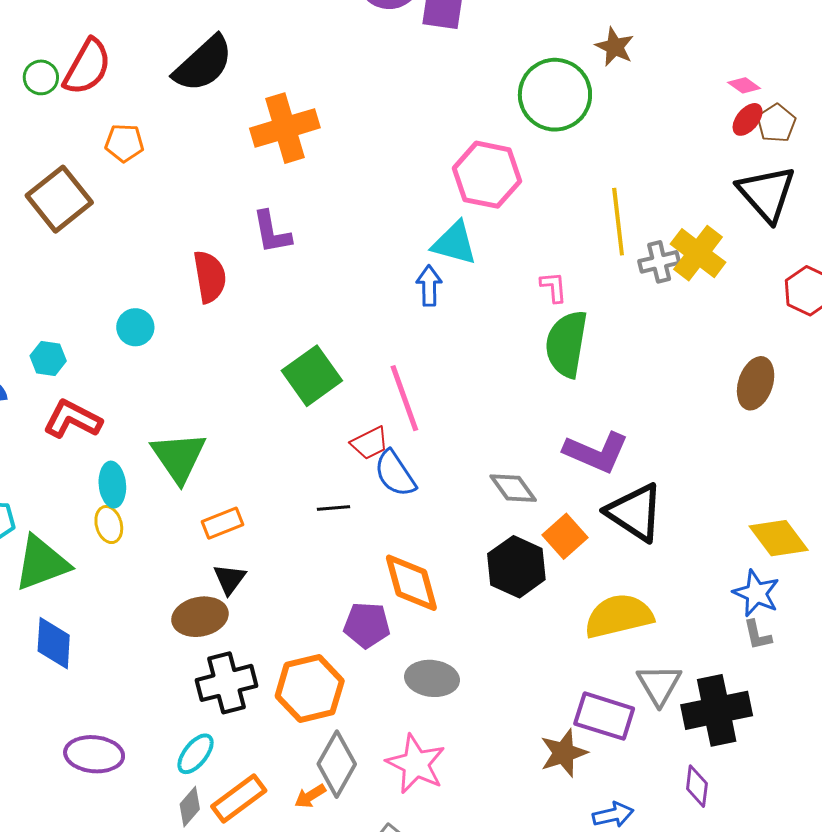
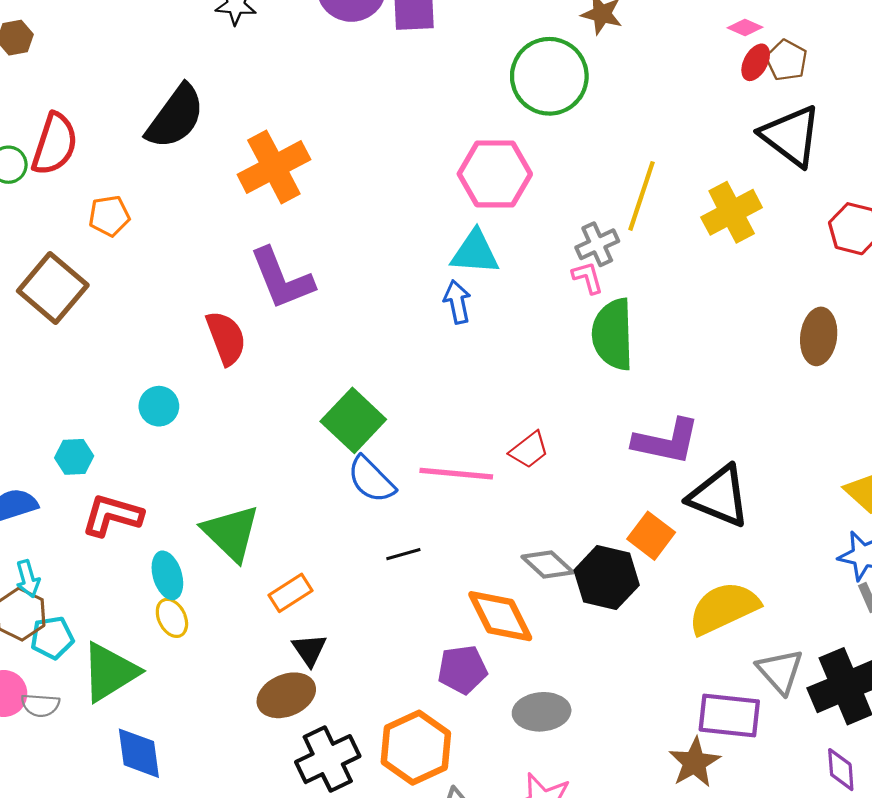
yellow line: (618, 222) -> (642, 196), turned 36
purple L-shape: (272, 232) -> (282, 279), size x1.4
yellow cross: (698, 253) -> (732, 212), turned 36
gray cross: (659, 262) -> (597, 244), moved
pink line: (404, 398) -> (456, 474), moved, turned -54
red trapezoid: (370, 443) -> (529, 450), moved
blue semicircle: (395, 474) -> (371, 479), moved
gray diamond: (513, 488) -> (548, 565), moved

